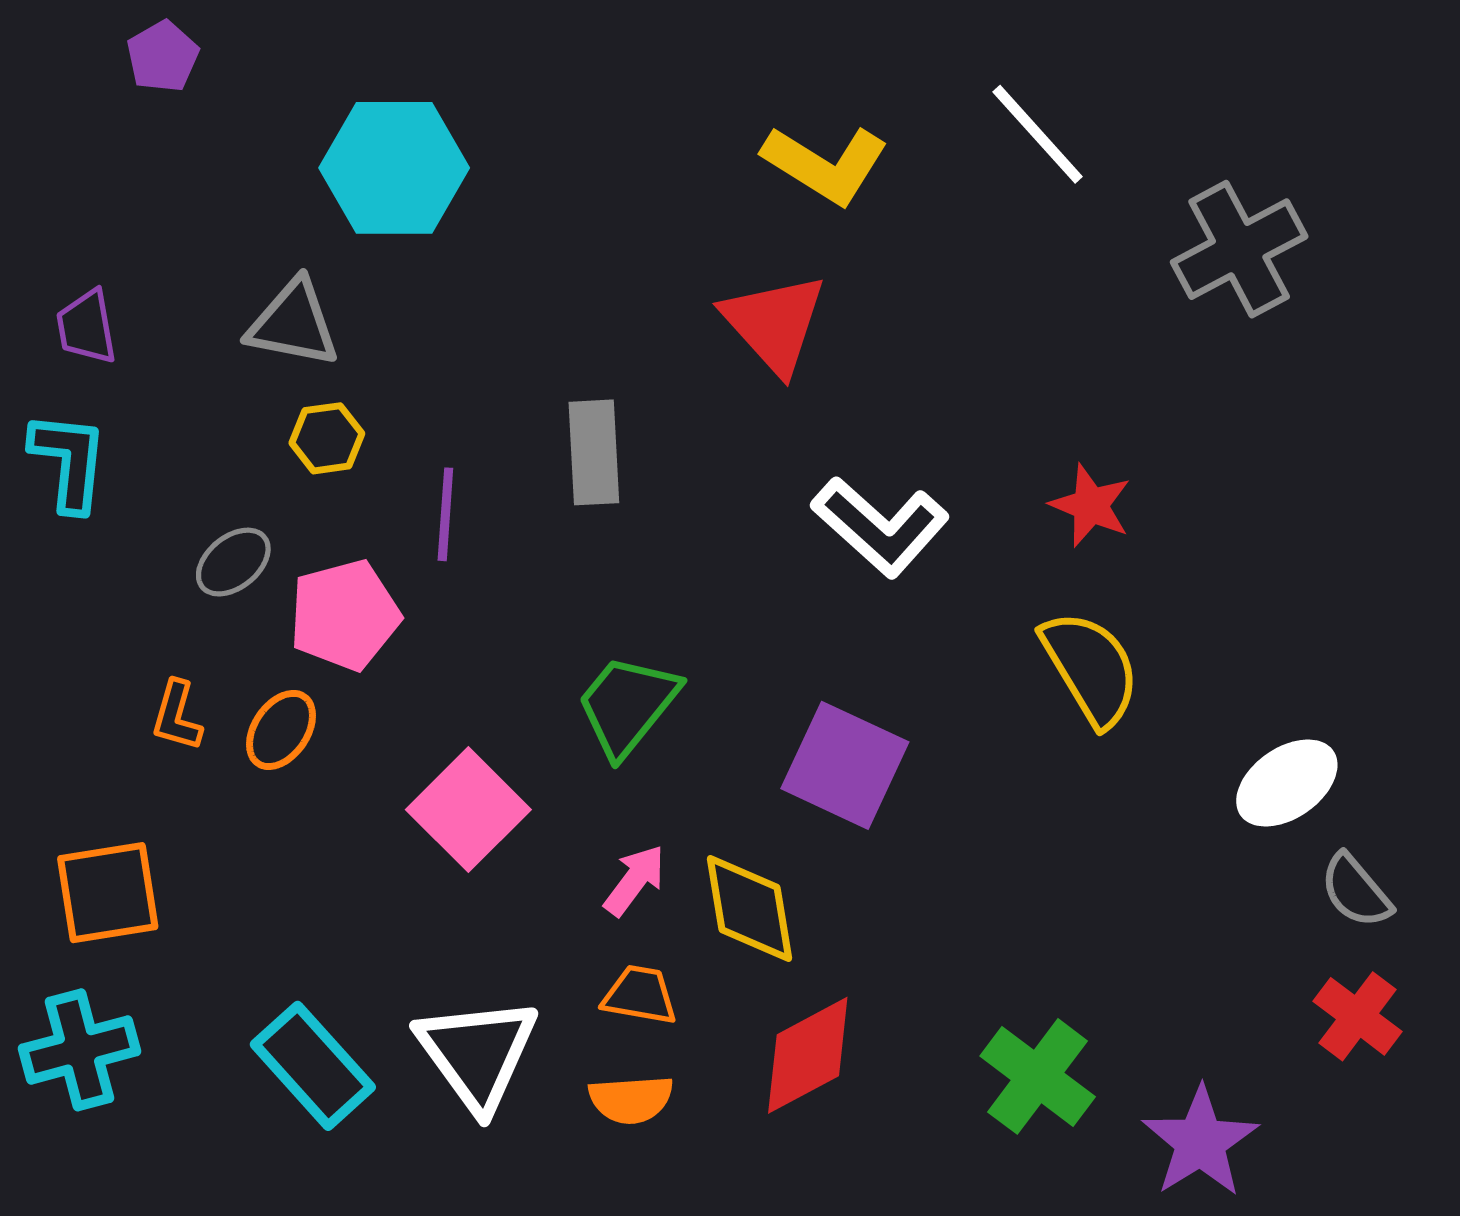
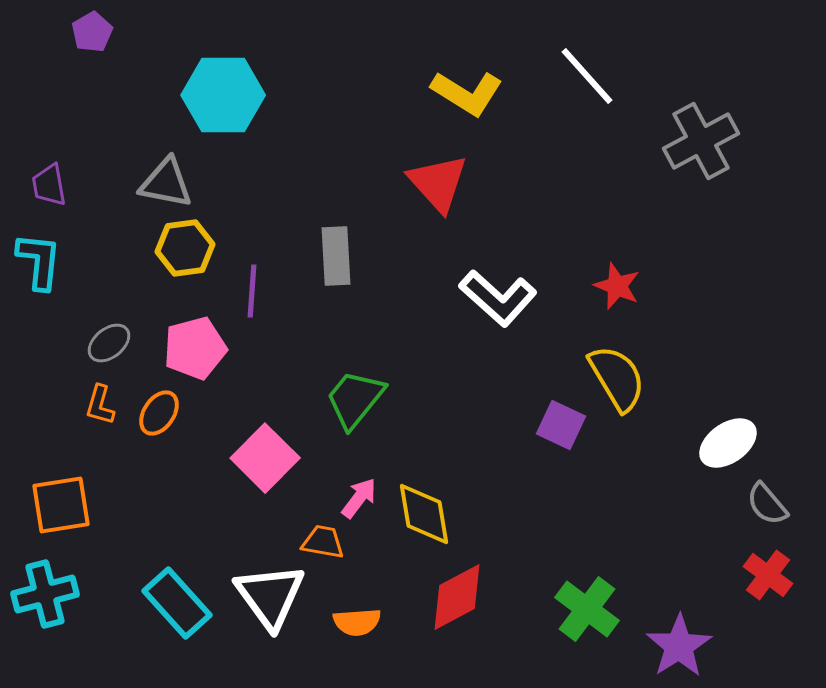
yellow hexagon: (327, 438) -> (185, 248), size x1.4
gray ellipse: (233, 562) -> (109, 343), moved
purple square: (845, 765) -> (561, 425), moved, size x0.7
orange trapezoid: (640, 995) -> (323, 542), moved

